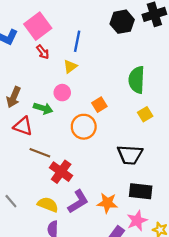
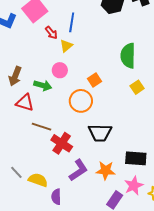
red arrow: (43, 52) -> (51, 33), moved
black trapezoid: (130, 155) -> (100, 133), moved
yellow semicircle: (48, 205) -> (38, 180), moved

